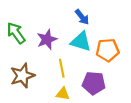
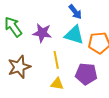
purple star: (47, 39) -> (42, 33), turned 30

